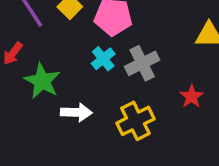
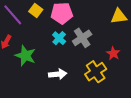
white arrow: (76, 112) -> (58, 74), moved
yellow cross: (135, 121) -> (96, 72), moved

